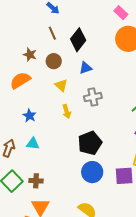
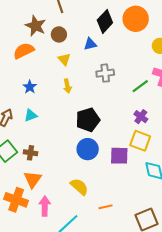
black diamond: (78, 40) -> (105, 21), moved
brown star: (30, 55) -> (36, 26), size x1.5
gray cross: (93, 97) -> (105, 73), moved
cyan triangle: (33, 144) -> (31, 115), turned -32

